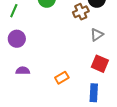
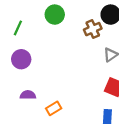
orange rectangle: (62, 78) -> (54, 108), moved

